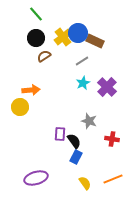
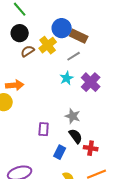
yellow cross: (63, 37) -> (48, 45), moved
gray line: (82, 61) -> (74, 56), moved
red cross: (112, 139) -> (91, 148), moved
black semicircle: (74, 141) -> (76, 136), moved

